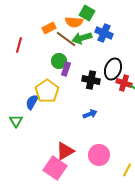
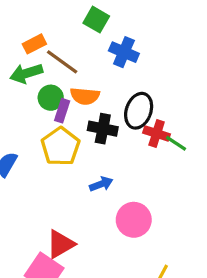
orange semicircle: (74, 22) -> (85, 96), moved
green arrow: (82, 38) -> (26, 73), moved
yellow pentagon: (47, 91) -> (60, 147), moved
pink circle: (99, 155) -> (134, 220), moved

